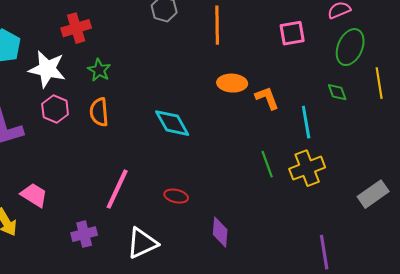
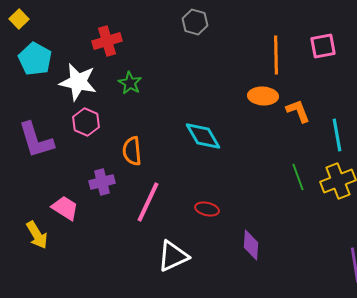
orange line: (217, 25) -> (276, 55), moved
orange semicircle: (99, 112) -> (132, 151), moved
purple cross: (84, 234) -> (102, 182), moved

